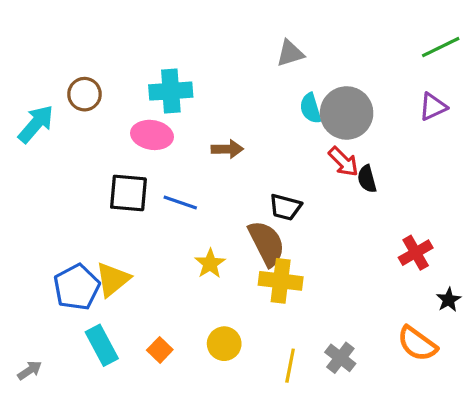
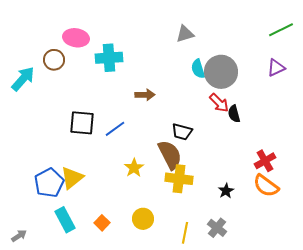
pink ellipse: (152, 135) -> (76, 38), moved
blue line: (180, 202) -> (115, 129), turned -55
black star: (449, 300) -> (226, 191), moved
orange semicircle: (417, 344) -> (266, 186), moved

